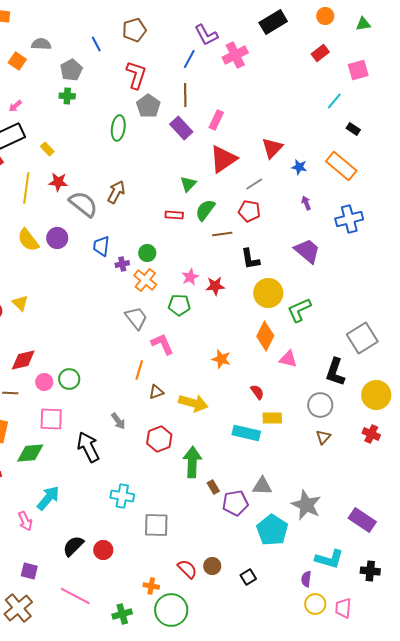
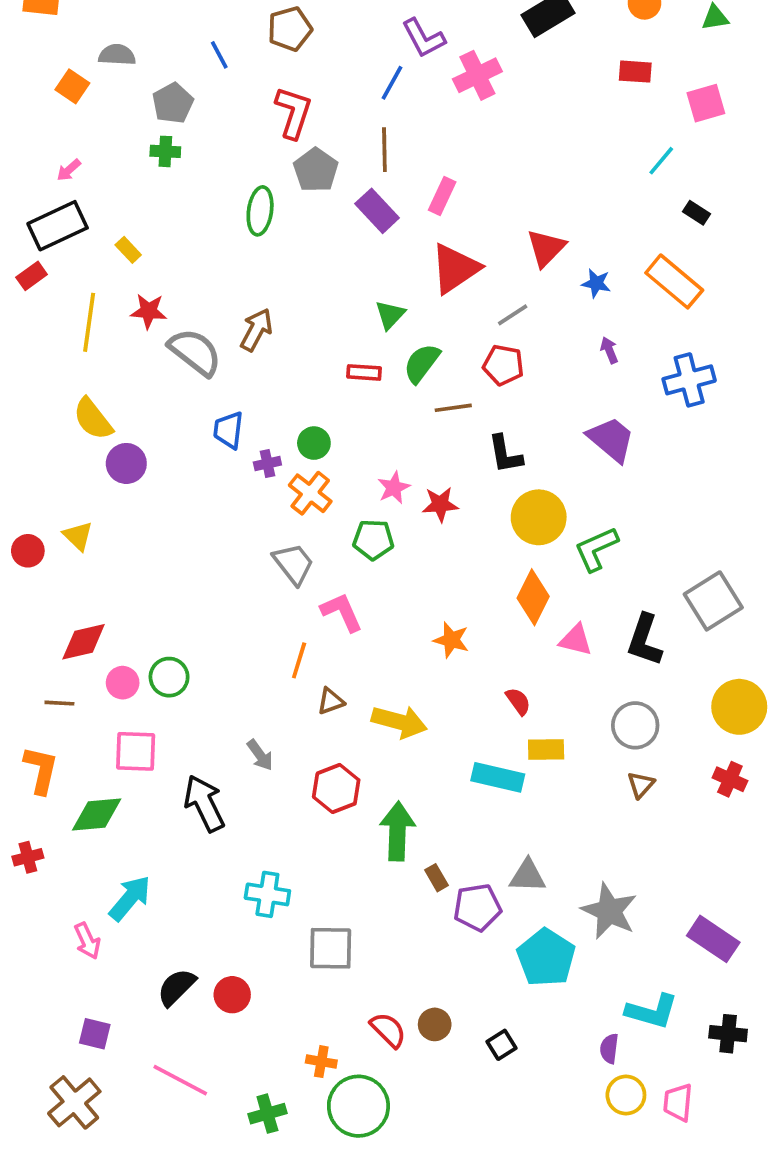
red rectangle: (320, 53) -> (635, 72), turned 42
purple circle: (57, 238) -> (126, 463), moved
black L-shape: (335, 372) -> (645, 640), moved

